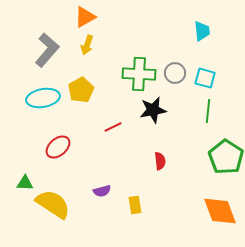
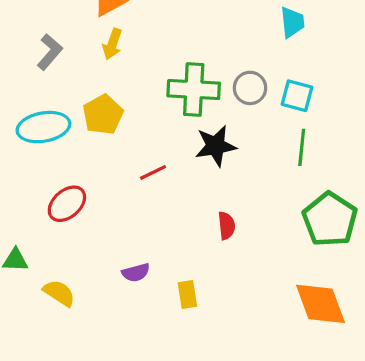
gray L-shape: (47, 50) -> (50, 52), size x0.7
yellow semicircle: (53, 204) -> (59, 293), size x0.6

